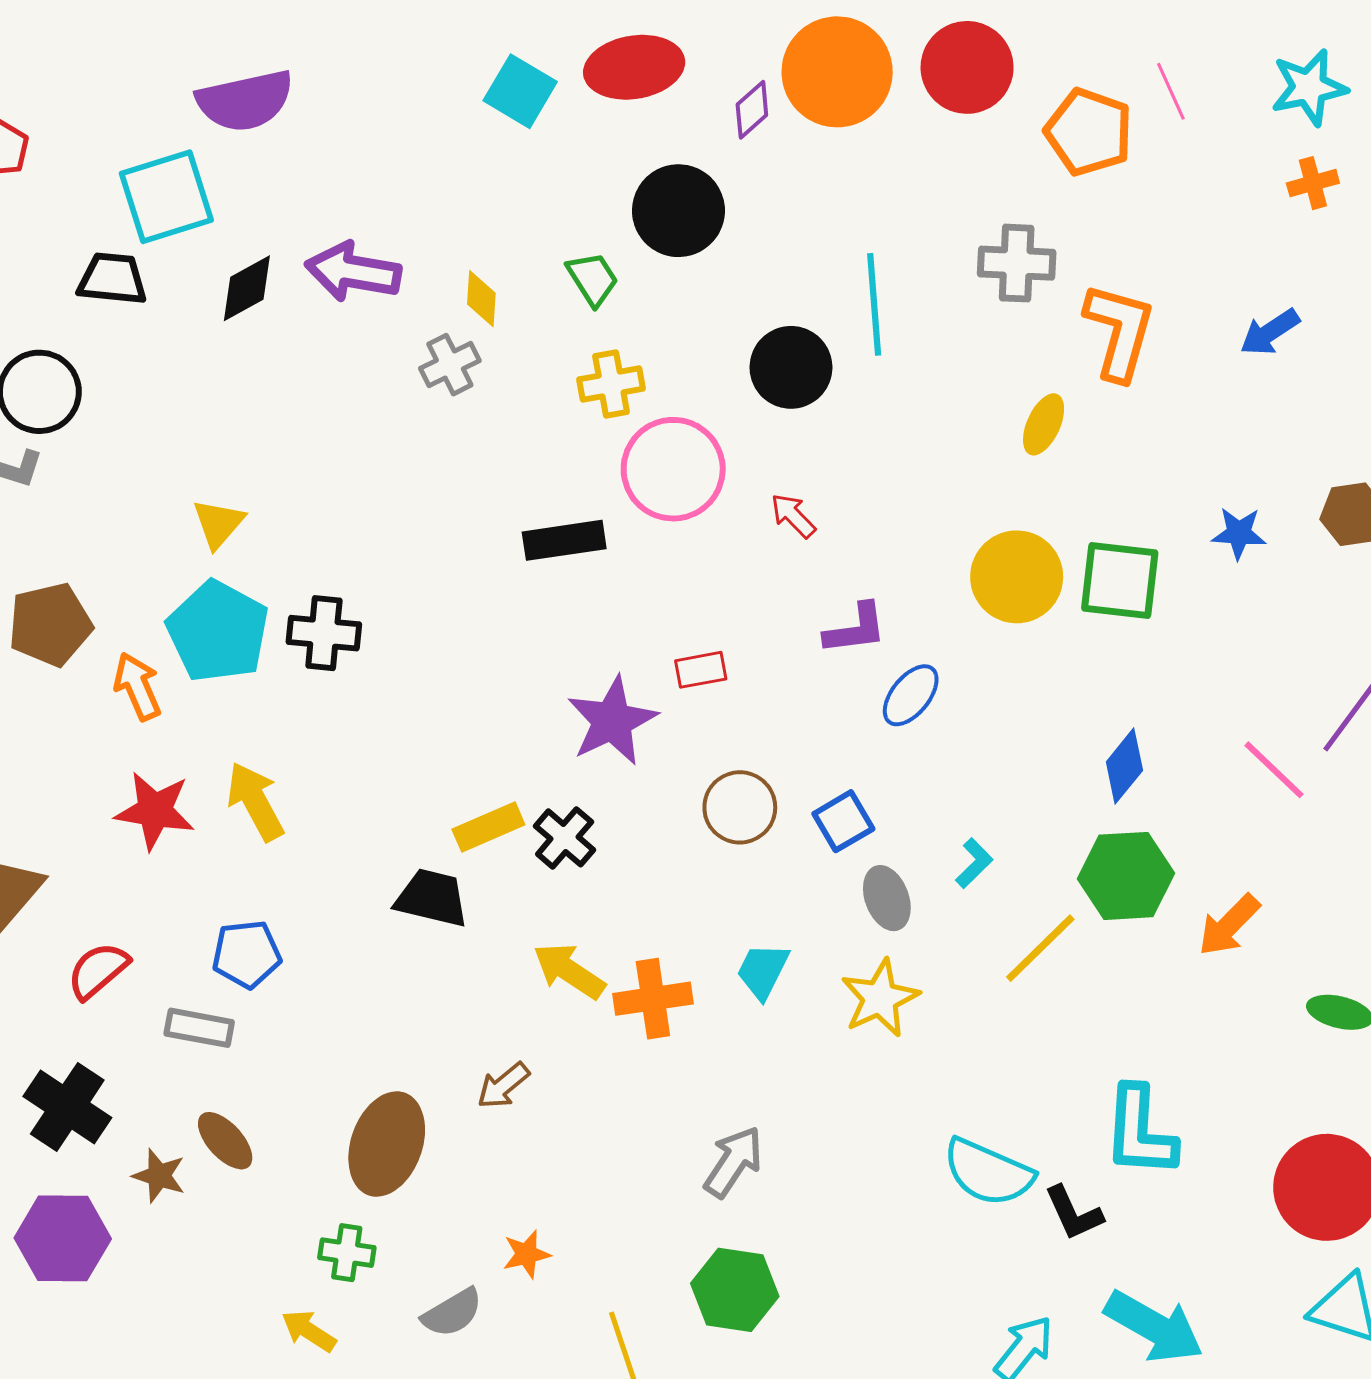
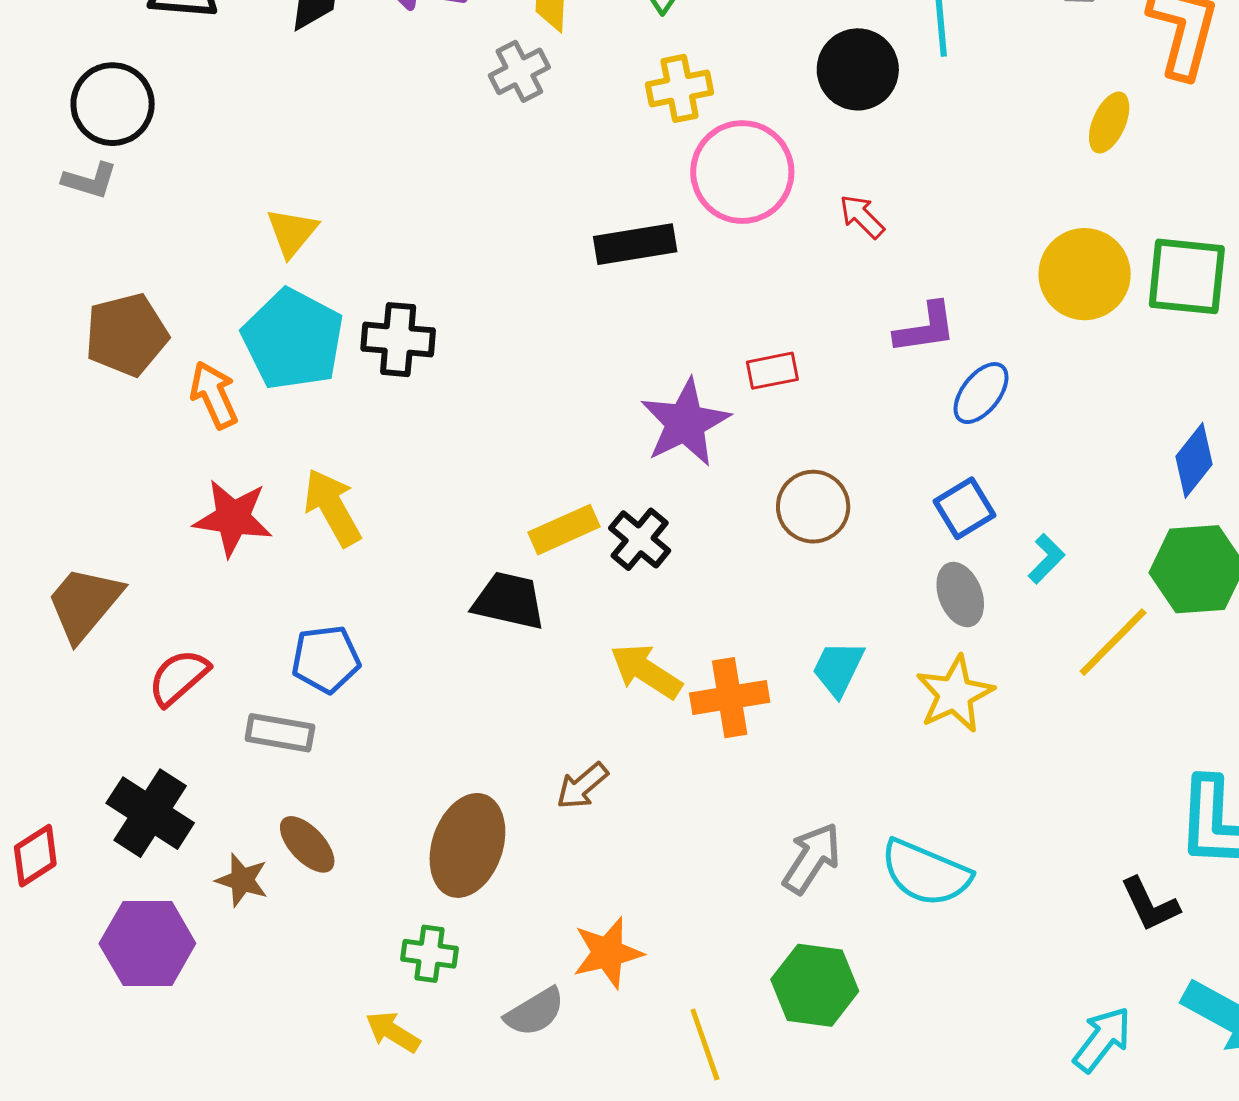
blue square: (843, 821) -> (964, 508), moved
cyan semicircle: (988, 1172) -> (926, 873), moved
orange star: (526, 1254) -> (608, 953), size x1.5

